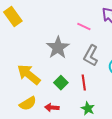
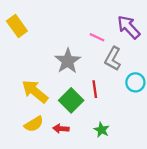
gray L-shape: (91, 56) -> (113, 59), moved
green square: (61, 83) -> (71, 100), size x1.5
red line: (84, 83) -> (95, 89), moved

